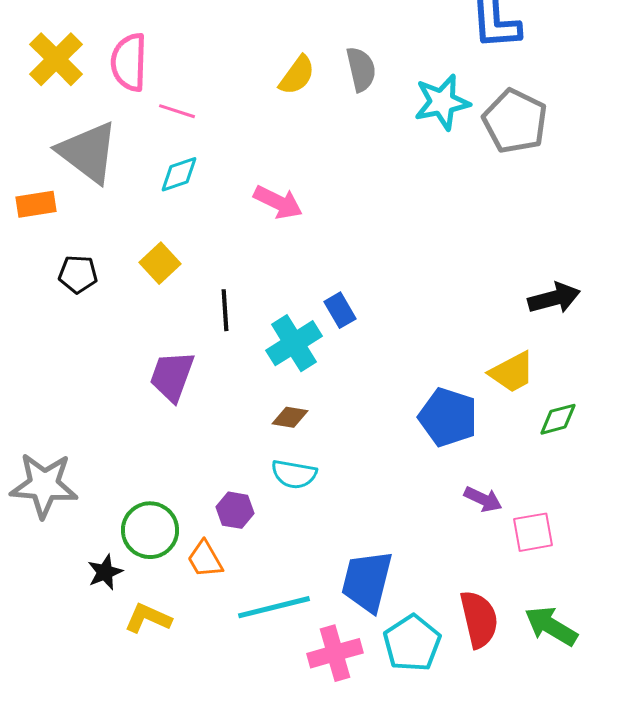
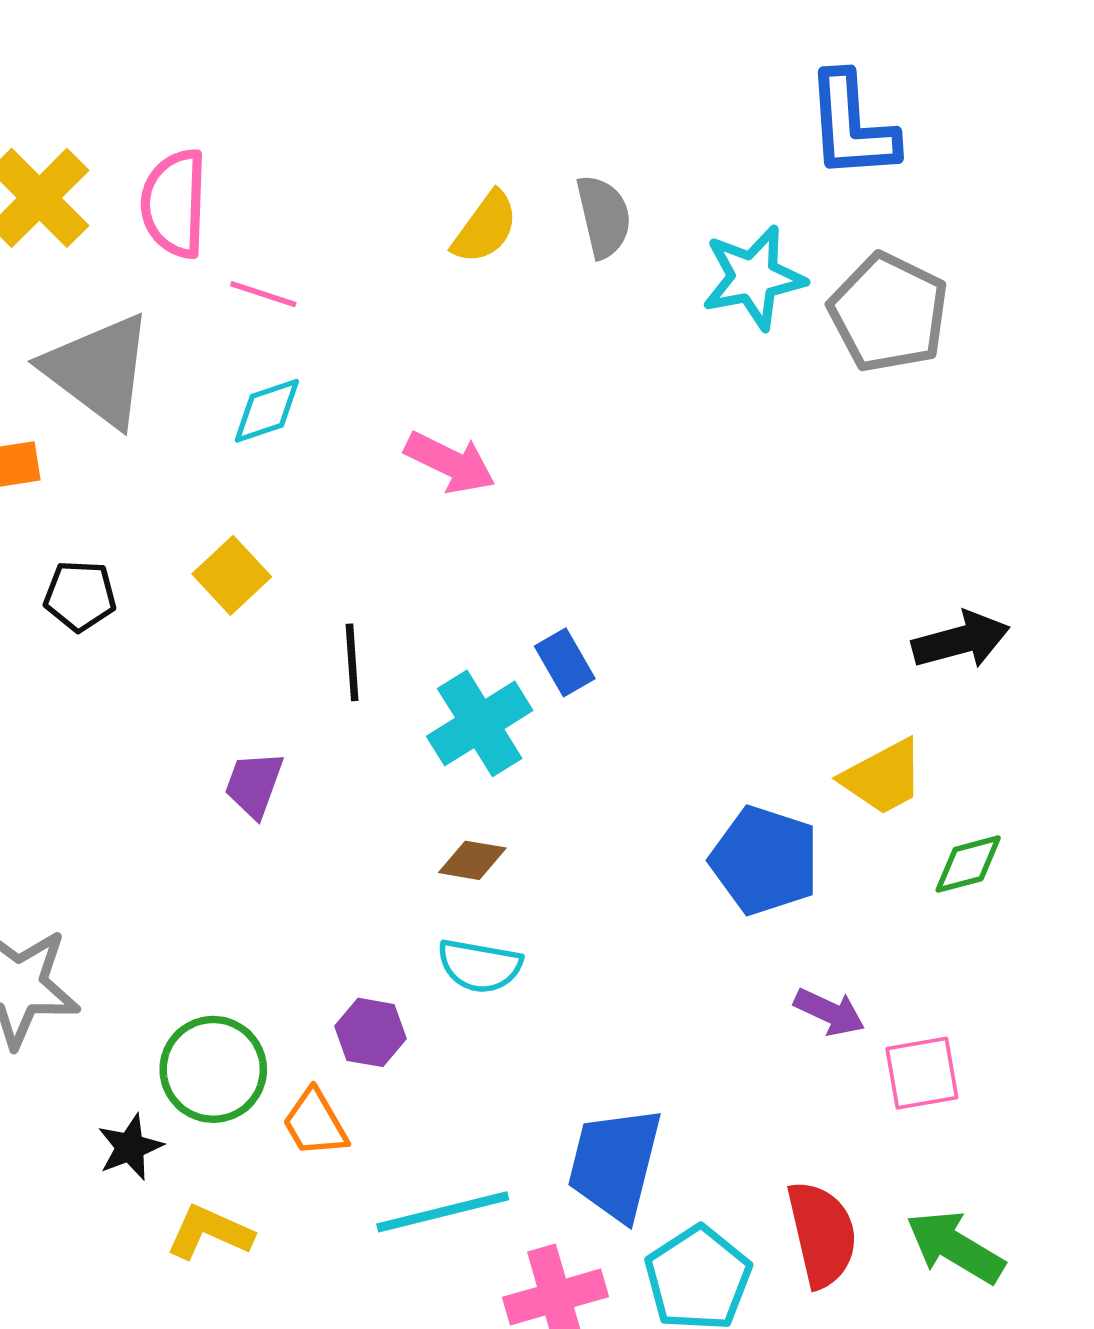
purple trapezoid: (172, 376) -> (254, 784), size x0.7

